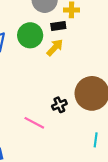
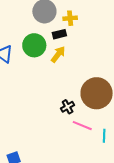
pink line: (34, 123) -> (82, 126), moved

